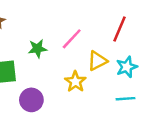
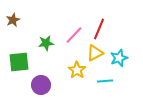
red line: (119, 29) -> (99, 29), moved
cyan line: (126, 99) -> (105, 81), moved

